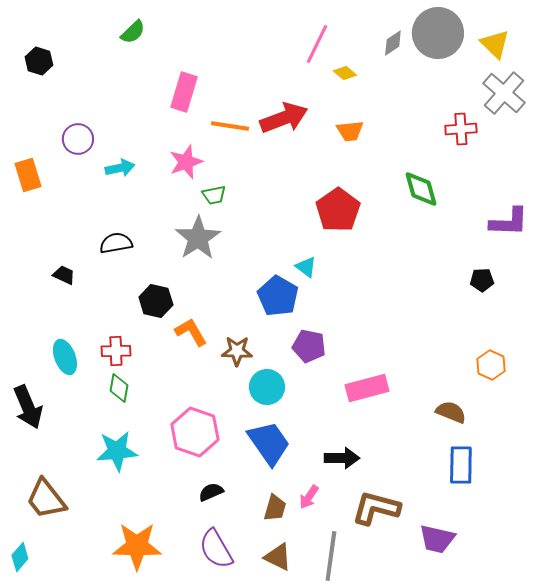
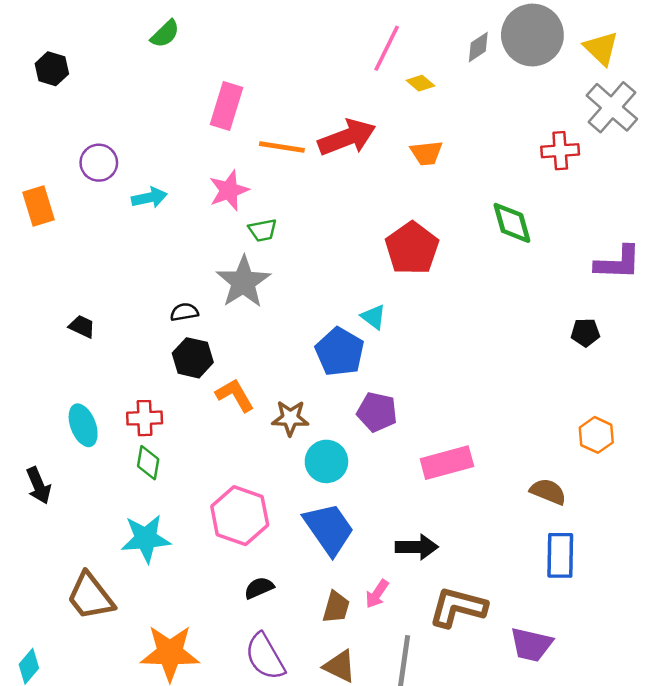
black semicircle: (116, 243) -> (184, 312), moved, size x0.7
black arrow: (28, 407) -> (39, 486), size x0.7
brown trapezoid: (46, 499) -> (90, 596), moved

